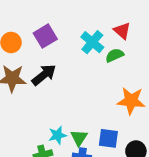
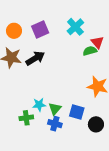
red triangle: (122, 31) -> (97, 42), moved
cyan cross: (92, 42) -> (75, 27), moved

